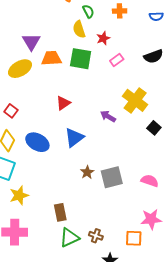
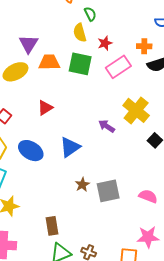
orange cross: (120, 11) -> (144, 46), moved
pink rectangle: (117, 60) -> (118, 67), size x1.6
red triangle: (63, 103) -> (45, 108), moved

